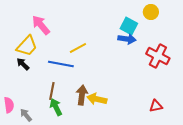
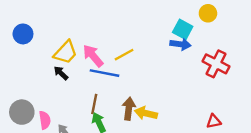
pink arrow: (41, 25) -> (93, 56), moved

